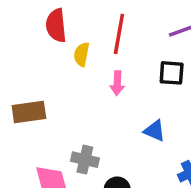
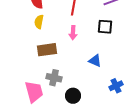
yellow semicircle: (82, 54) -> (39, 22), moved
brown rectangle: (29, 112) -> (47, 50), moved

